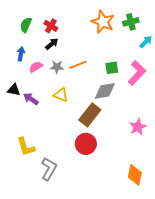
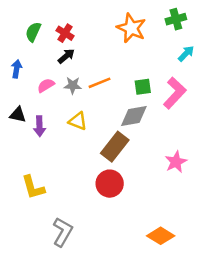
green cross: (131, 22) -> (176, 19), moved
blue arrow: (21, 54) -> (17, 69), moved
purple arrow: (31, 99) -> (40, 126), turned -126
gray L-shape: (49, 169) -> (62, 232), moved
orange diamond: (135, 175) -> (161, 236), moved, turned -70

